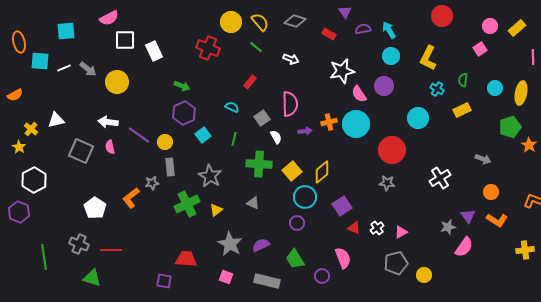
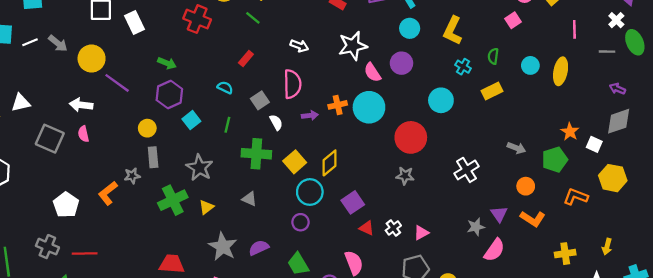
white arrow: (291, 59) -> (299, 46), moved
green pentagon: (510, 127) -> (555, 160), moved
purple line: (139, 135) -> (117, 83), moved

